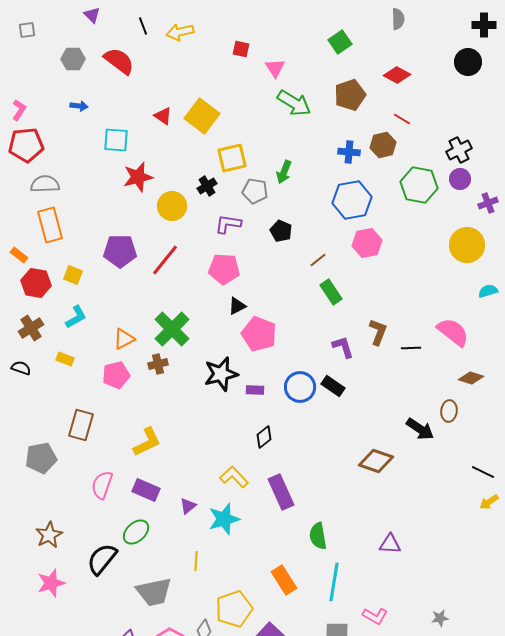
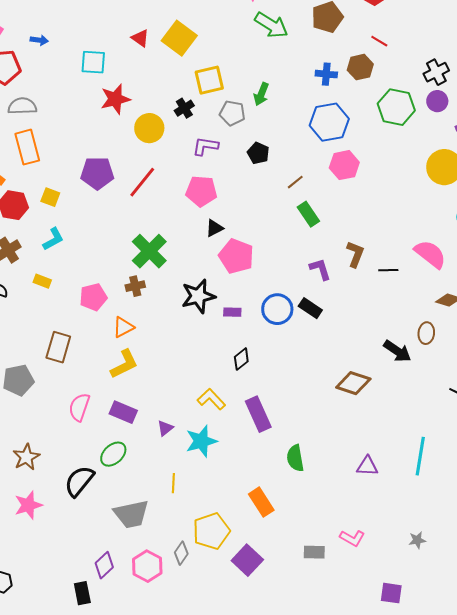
blue arrow: (79, 106) -> (39, 40), moved
orange triangle: (124, 339) -> (123, 327), moved
cyan line: (334, 582) -> (420, 456), moved

